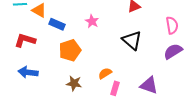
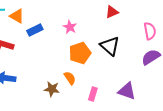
blue rectangle: (57, 24) -> (35, 30), turned -49
orange pentagon: (70, 50) -> (80, 53), moved
orange semicircle: (105, 73) -> (70, 78), moved, turned 88

